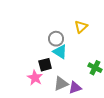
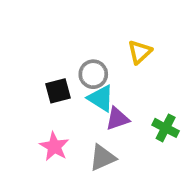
black square: (45, 65) -> (58, 91), moved
purple triangle: (75, 88) -> (117, 119), moved

